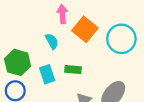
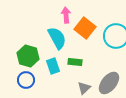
cyan semicircle: (52, 41) -> (57, 38), size x1.6

